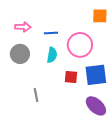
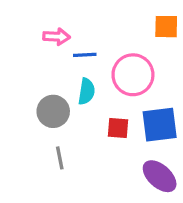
pink arrow: (23, 27) -> (57, 37), moved
gray circle: (20, 54) -> (53, 111), moved

